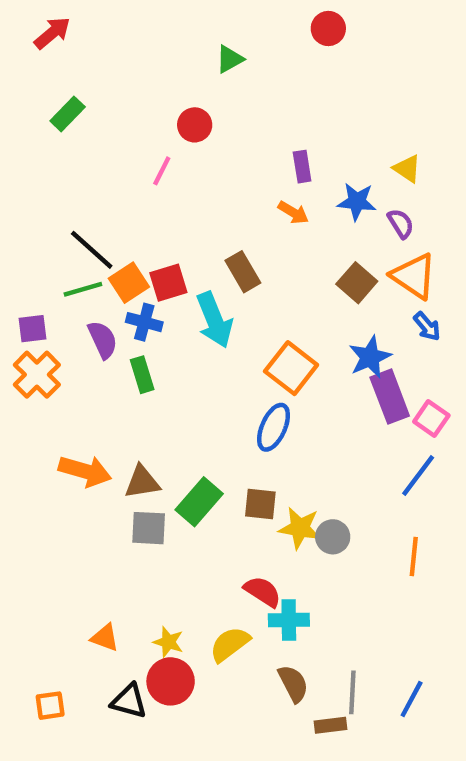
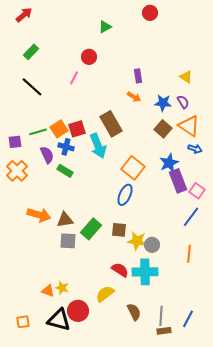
blue star: (357, 202) -> (163, 103), moved
black line: (92, 250) -> (32, 87), moved
brown rectangle: (243, 272) -> (111, 124), size x1.4
blue arrow: (427, 326) -> (195, 149), turned -32
purple square: (33, 329) -> (15, 142), moved
green rectangle: (142, 375) -> (65, 171), turned -42
cyan cross: (289, 620) -> (145, 272), moved, size x1.4
yellow star: (168, 642) -> (62, 288), moved
black triangle: (129, 701) -> (59, 320), size x1.4
brown rectangle: (330, 725) -> (164, 331), moved

